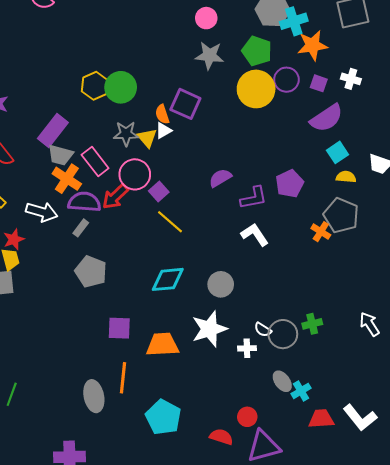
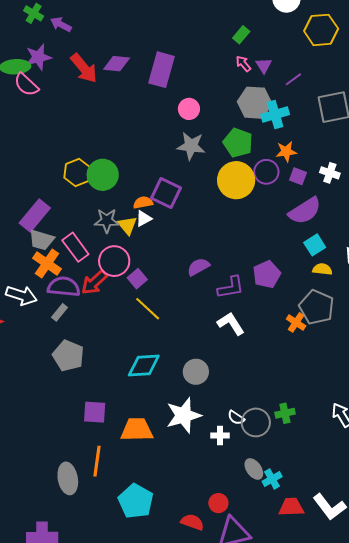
orange star: (312, 45) -> (286, 152), moved, size x0.7
orange semicircle: (162, 114) -> (143, 203), turned 96

